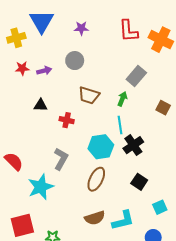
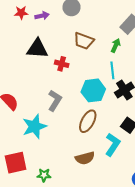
black triangle: (41, 105) -> (37, 49), size x1.6
cyan L-shape: (123, 220) -> (113, 144), moved, turned -45

